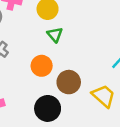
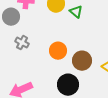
green triangle: (55, 35) -> (76, 12), moved

